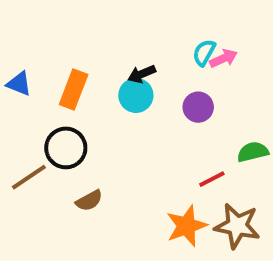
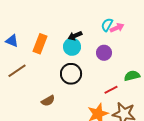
black circle: (66, 148) -> (71, 74), moved
brown line: (29, 177) -> (17, 71), moved

